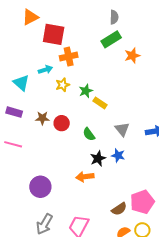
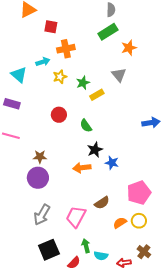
red square: (54, 34) -> (51, 27), size x0.6
yellow rectangle: (100, 103) -> (97, 95), turned -64
brown star: (42, 118) -> (40, 157), moved
gray triangle: (122, 129) -> (119, 75), moved
blue star: (118, 155) -> (112, 163), moved
brown semicircle: (119, 209) -> (102, 203), moved

